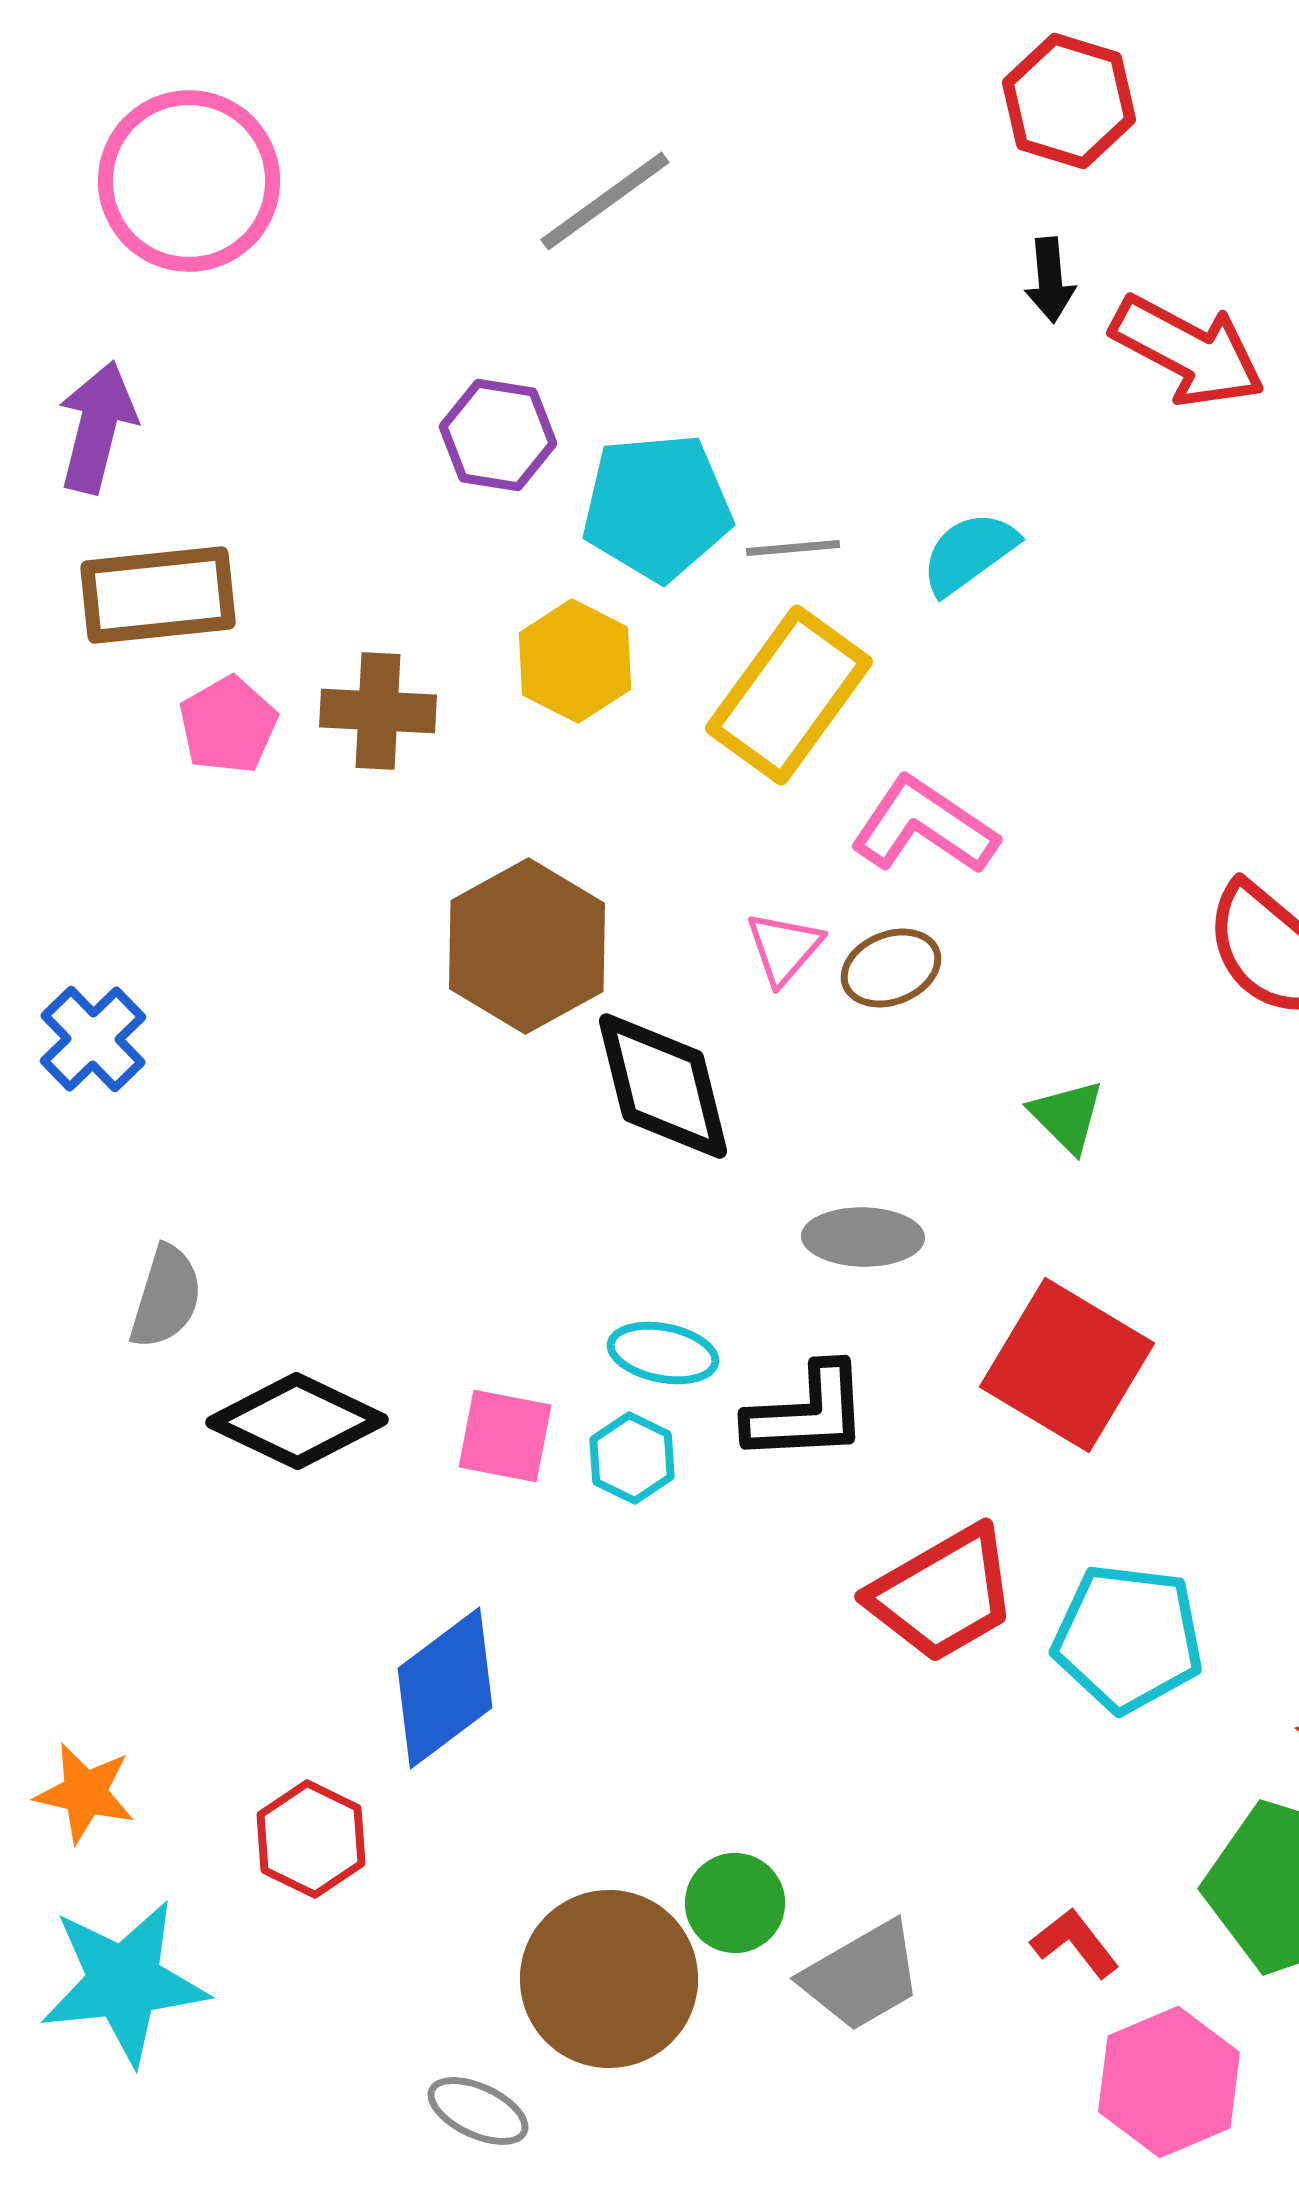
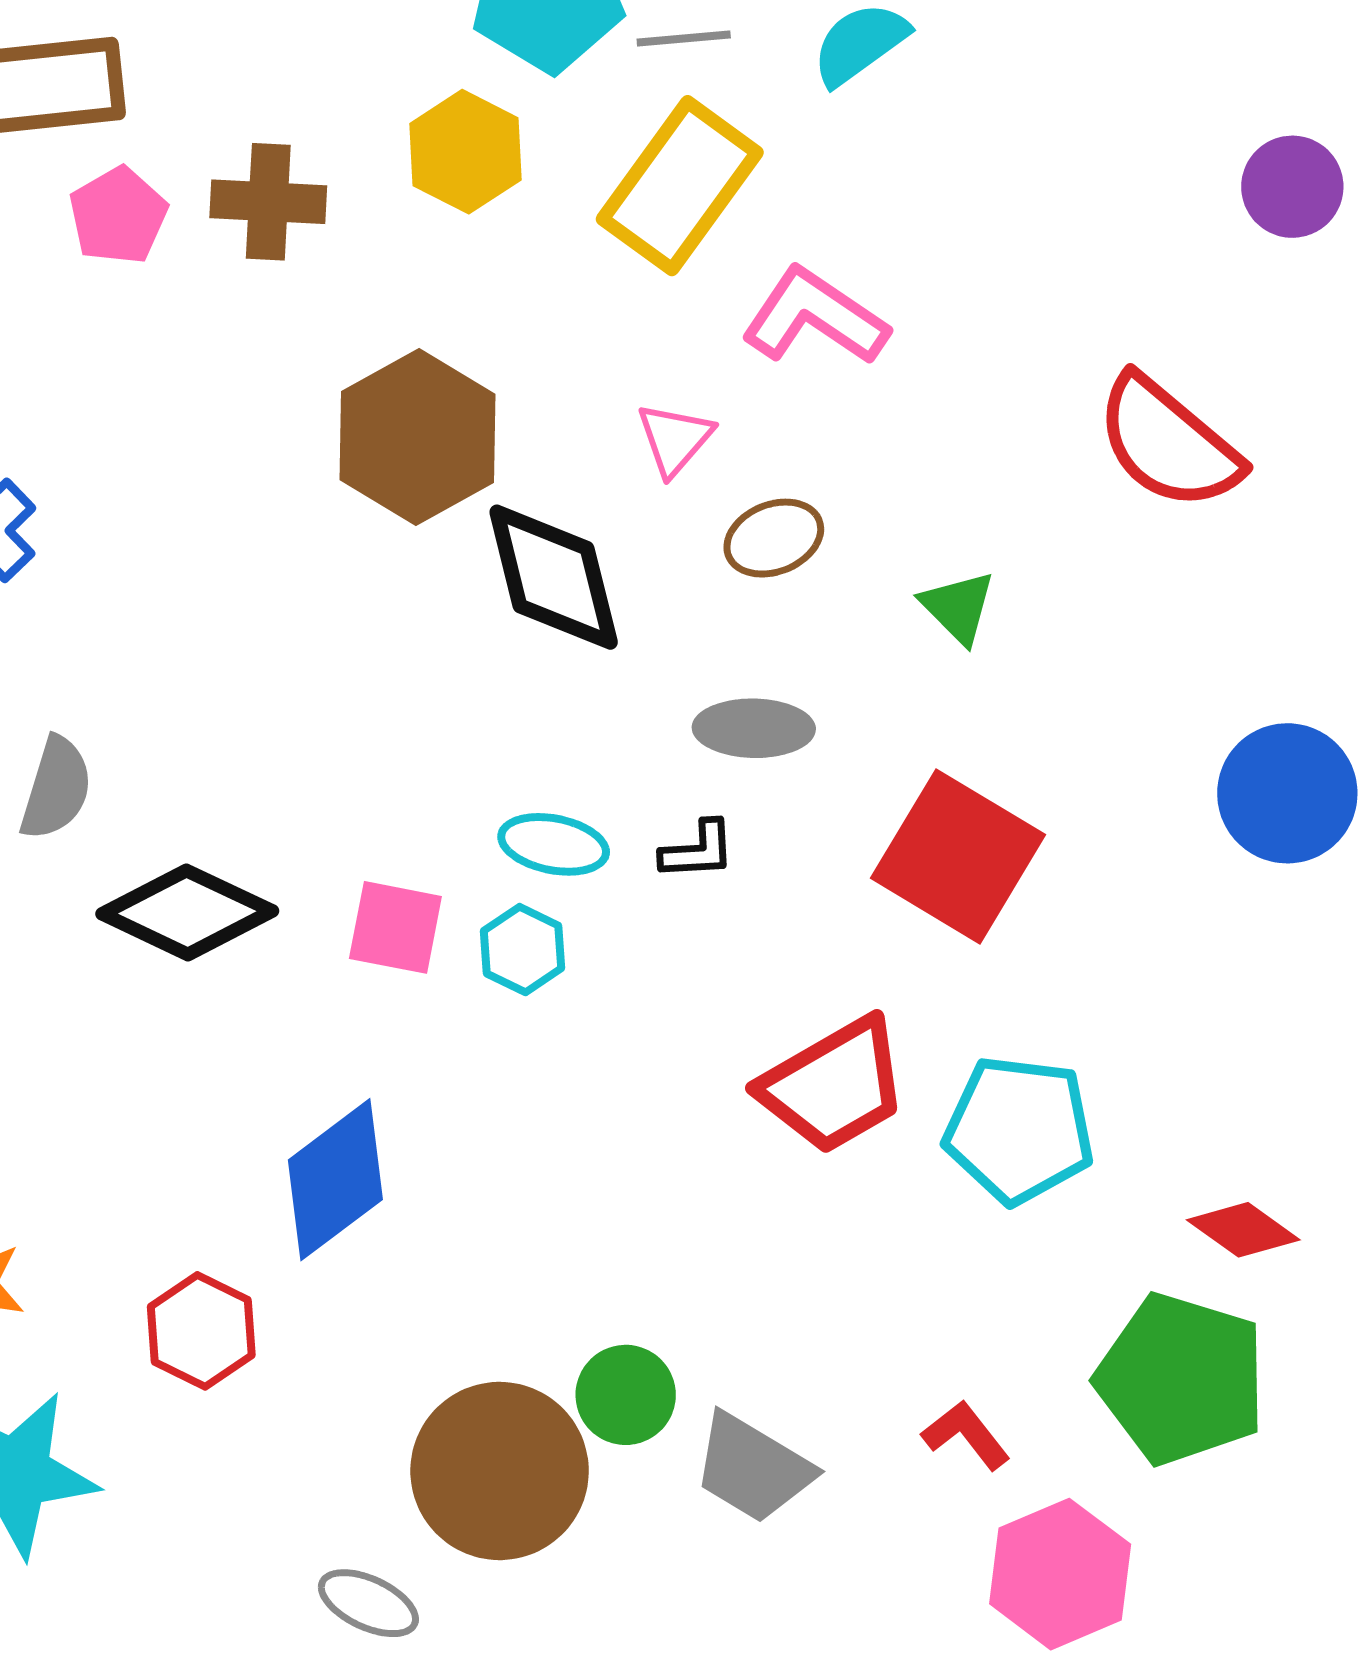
brown ellipse: (891, 968) -> (774, 538), moved
black L-shape: (807, 1413) -> (698, 850), moved, size x0.6
gray trapezoid: (862, 1976) -> (753, 1468), turned 61

